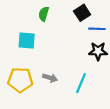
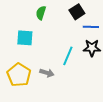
yellow pentagon: (20, 80) -> (19, 75), turned 30
cyan line: (81, 83) -> (68, 56), moved

